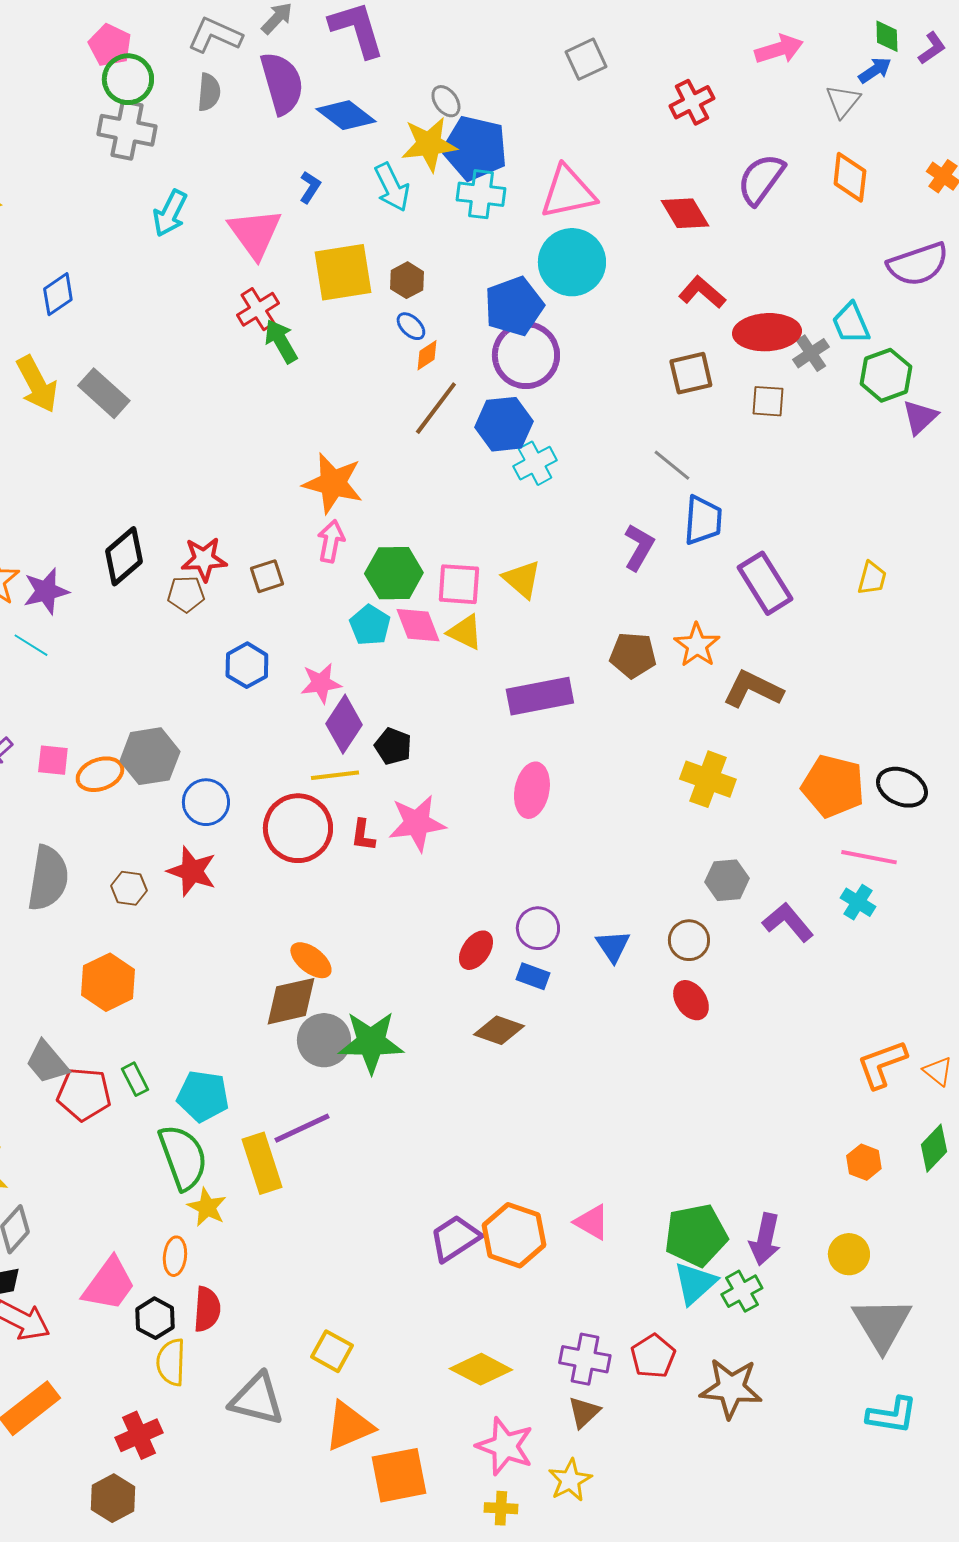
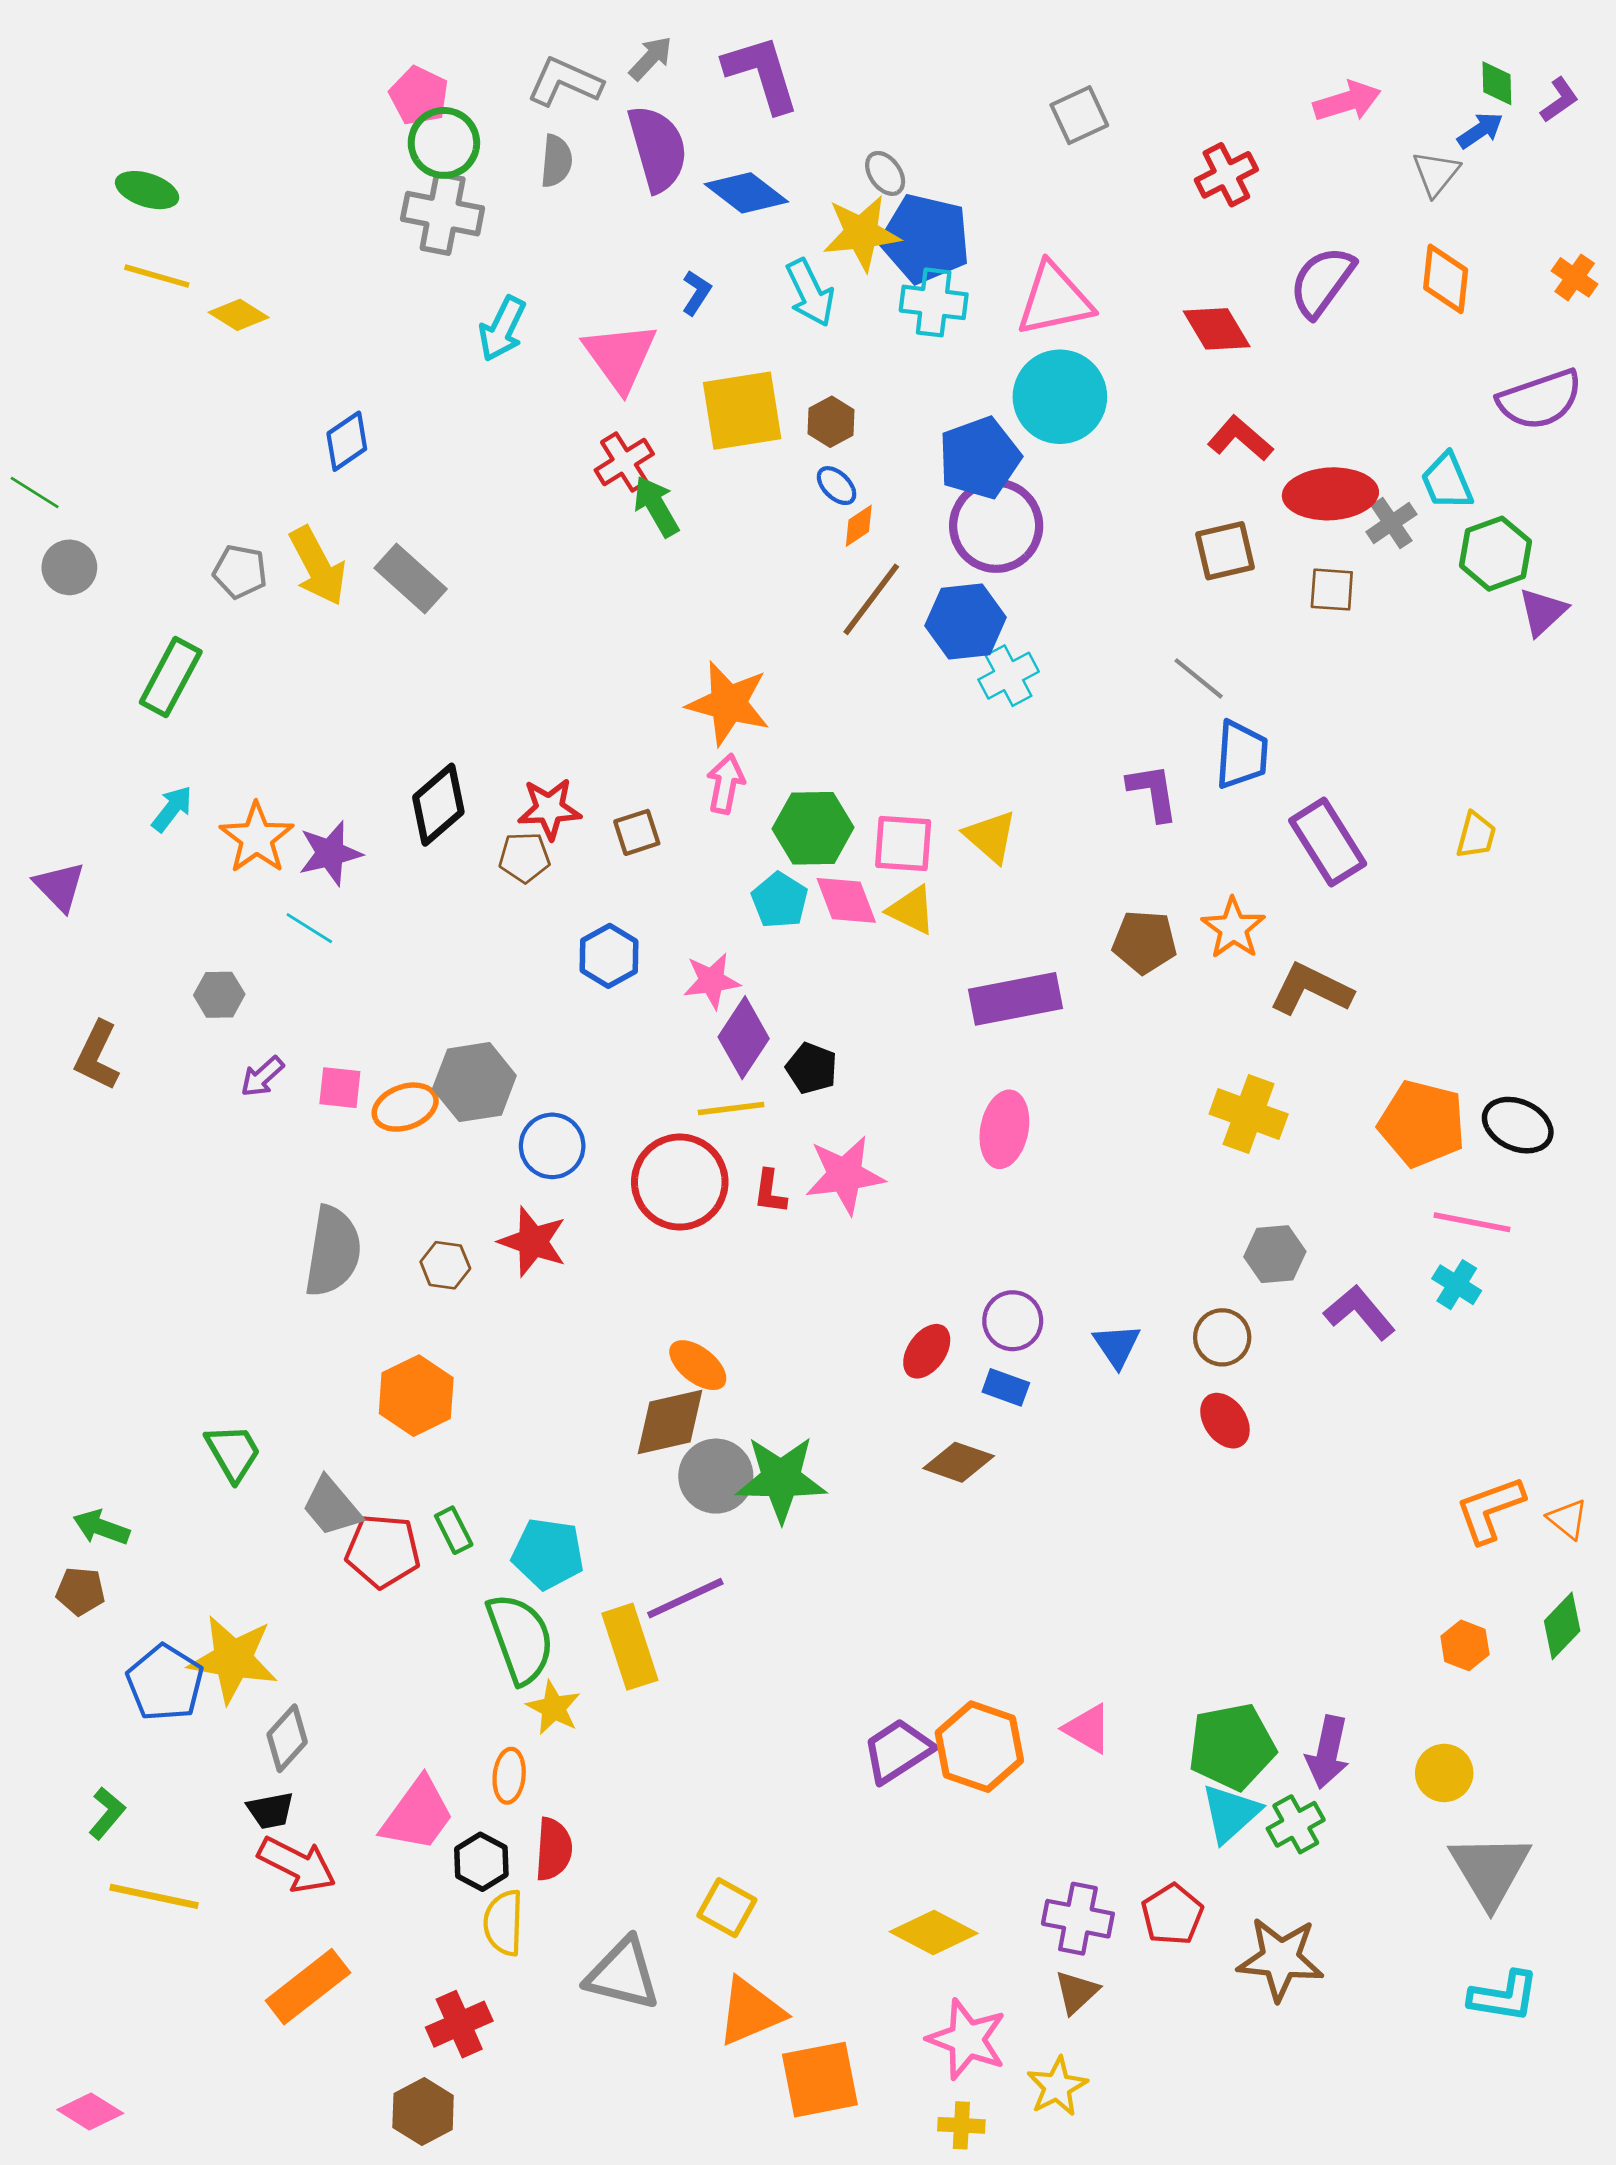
purple L-shape: (639, 547) -> (1153, 792), turned -39

